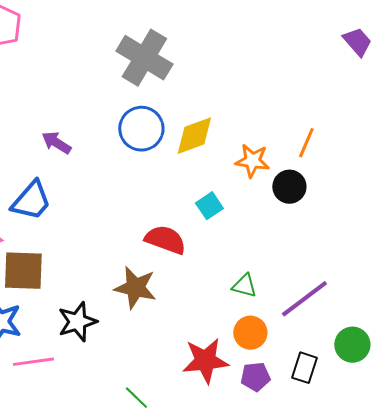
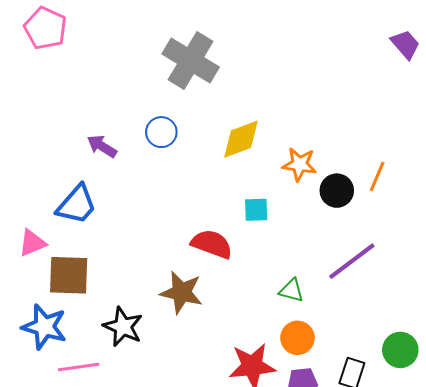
blue circle: (141, 129) -> (161, 132), moved, size x0.7
orange line: (306, 143) -> (377, 176), moved
cyan square: (209, 206) -> (256, 210), turned 32
purple line: (304, 299) -> (352, 261), moved
black star: (77, 322) -> (123, 327), turned -30

